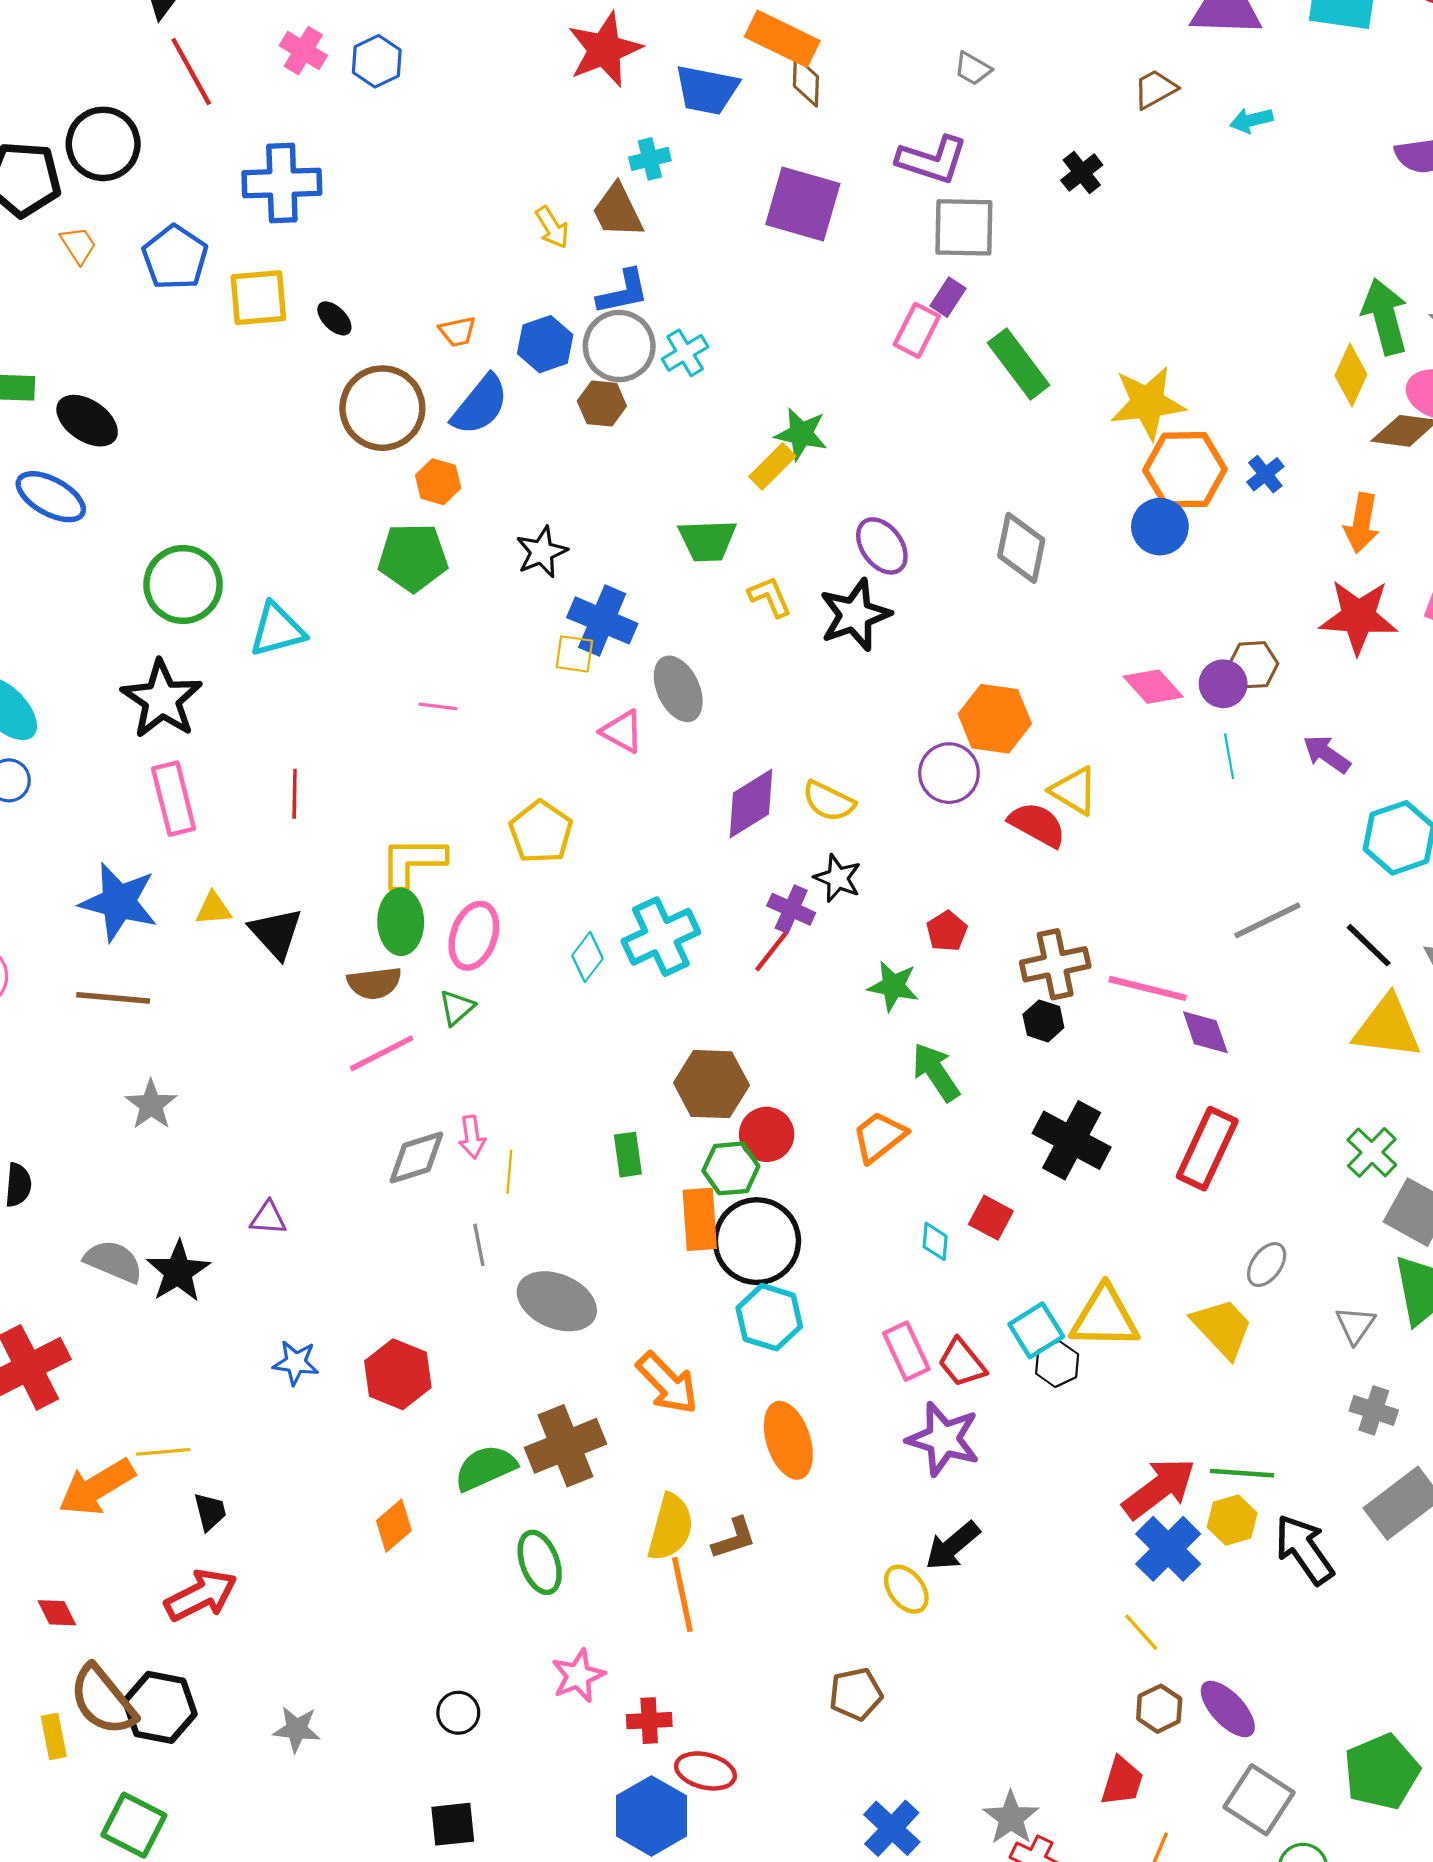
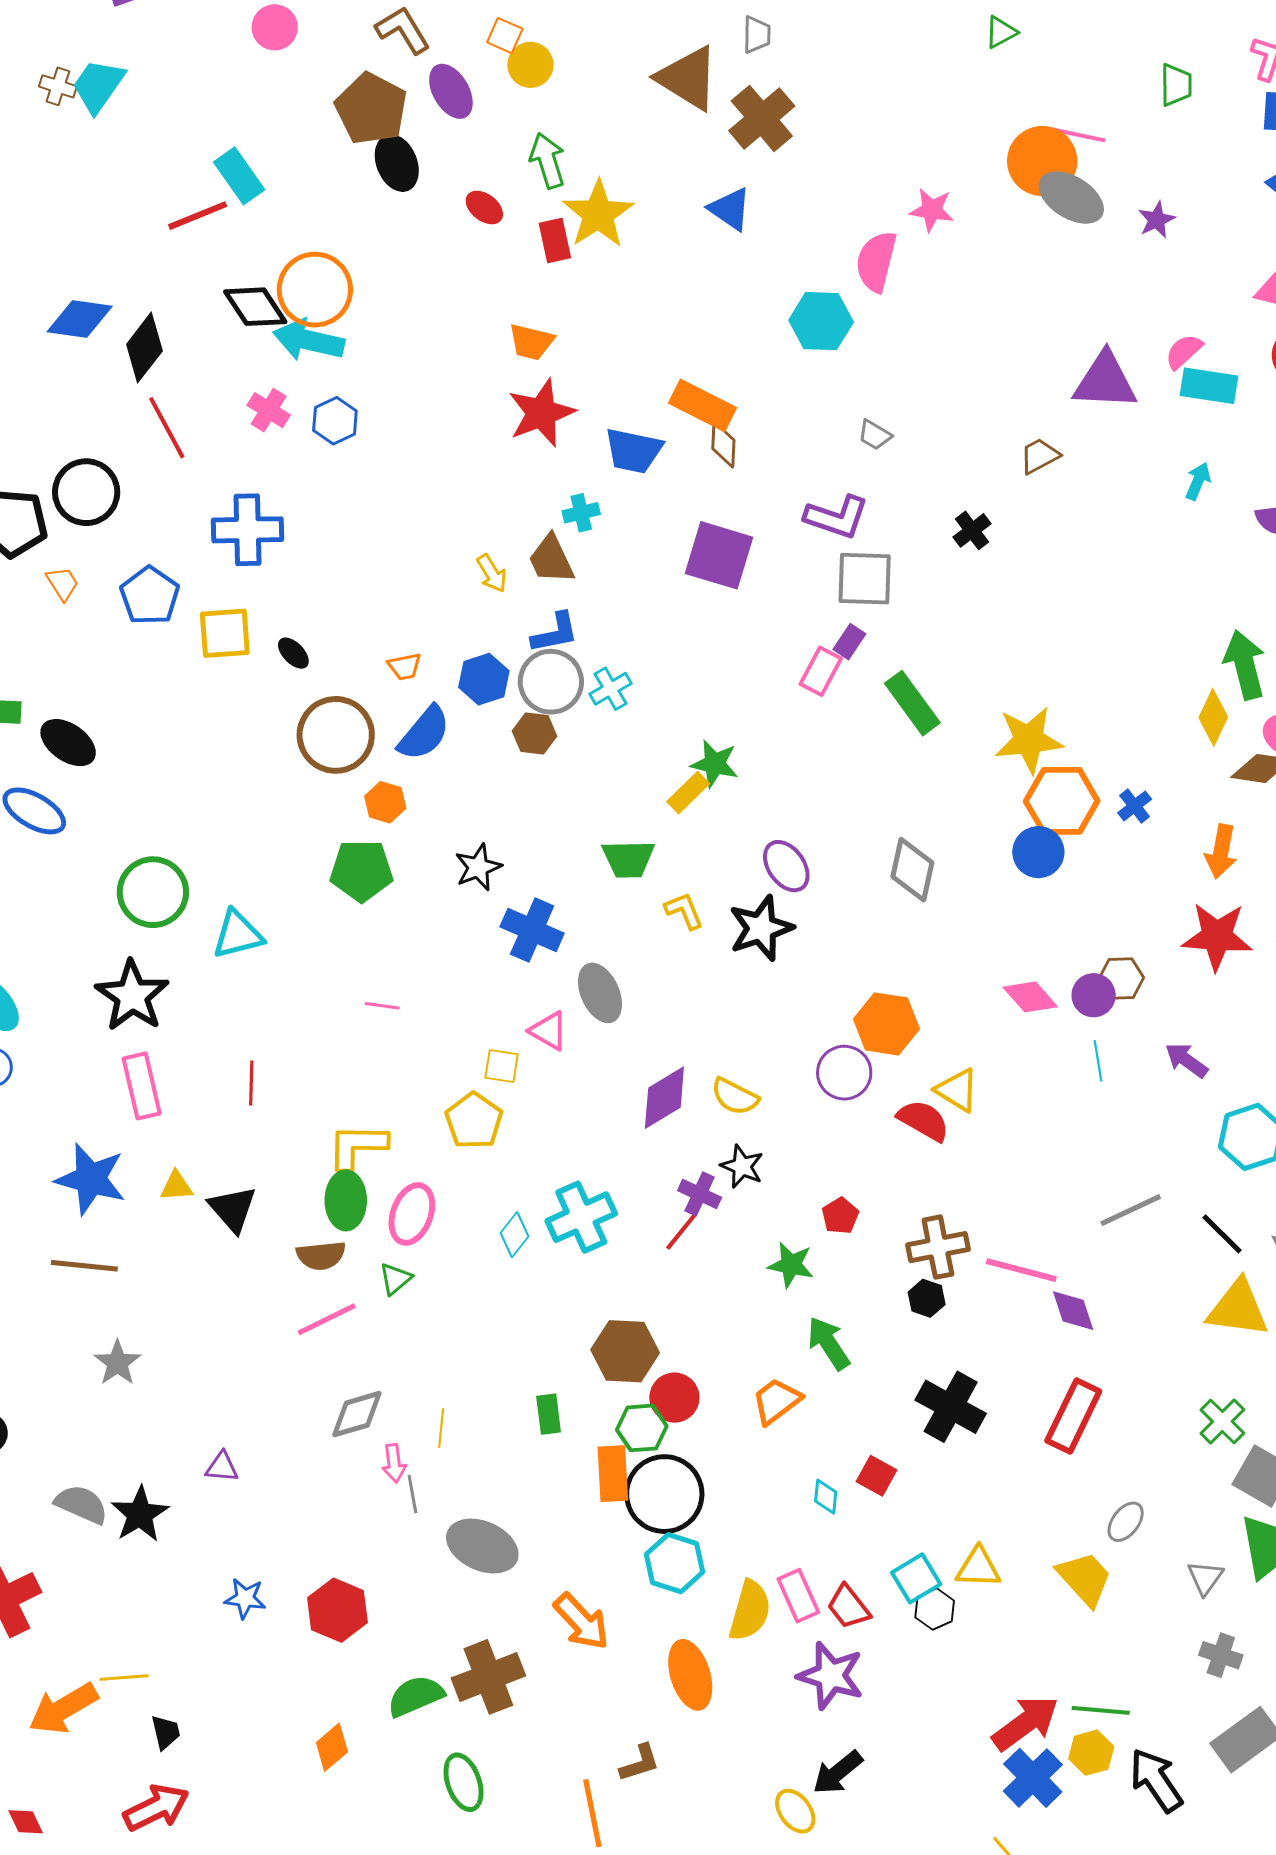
cyan arrow: (1251, 120) -> (1198, 481), moved, turned 126
yellow square: (574, 654) -> (502, 1066), moved
pink arrow: (472, 1137) -> (394, 1463), moved
yellow triangle: (1105, 1317) -> (978, 1568), size x0.7
yellow semicircle: (670, 1527) -> (750, 1611), moved

